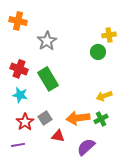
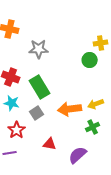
gray star: (47, 41) -> (39, 49), turned 30
gray square: (45, 118) -> (37, 113), moved
orange arrow: (78, 118) -> (70, 109), moved

